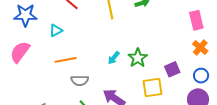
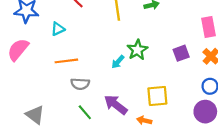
green star: (138, 58) -> (137, 50), moved
purple square: (172, 69) -> (181, 53), moved

